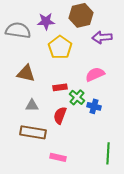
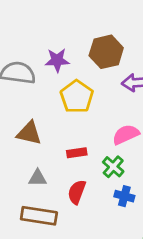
green cross: (77, 97) -> (113, 167), moved
blue cross: (94, 106) -> (124, 196), moved

